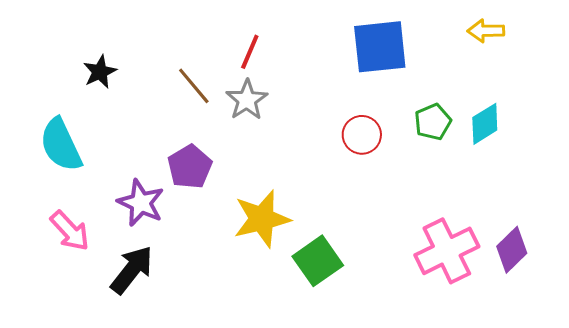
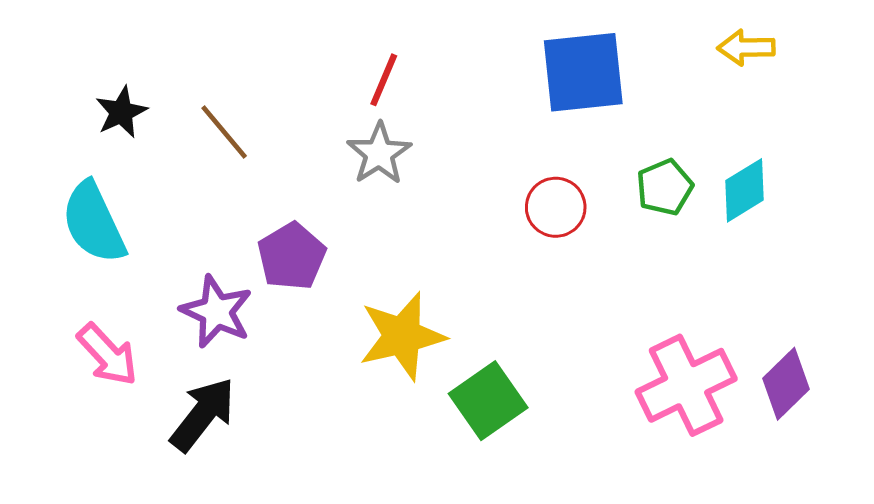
black star: (100, 72) -> (121, 112), moved
brown line: (194, 86) -> (224, 132), moved

